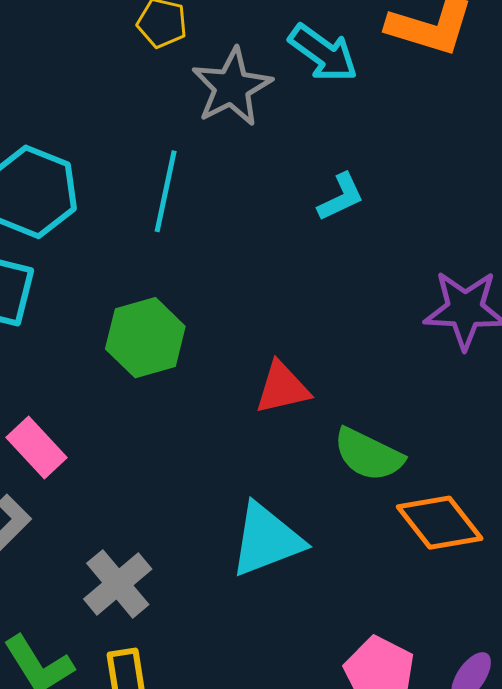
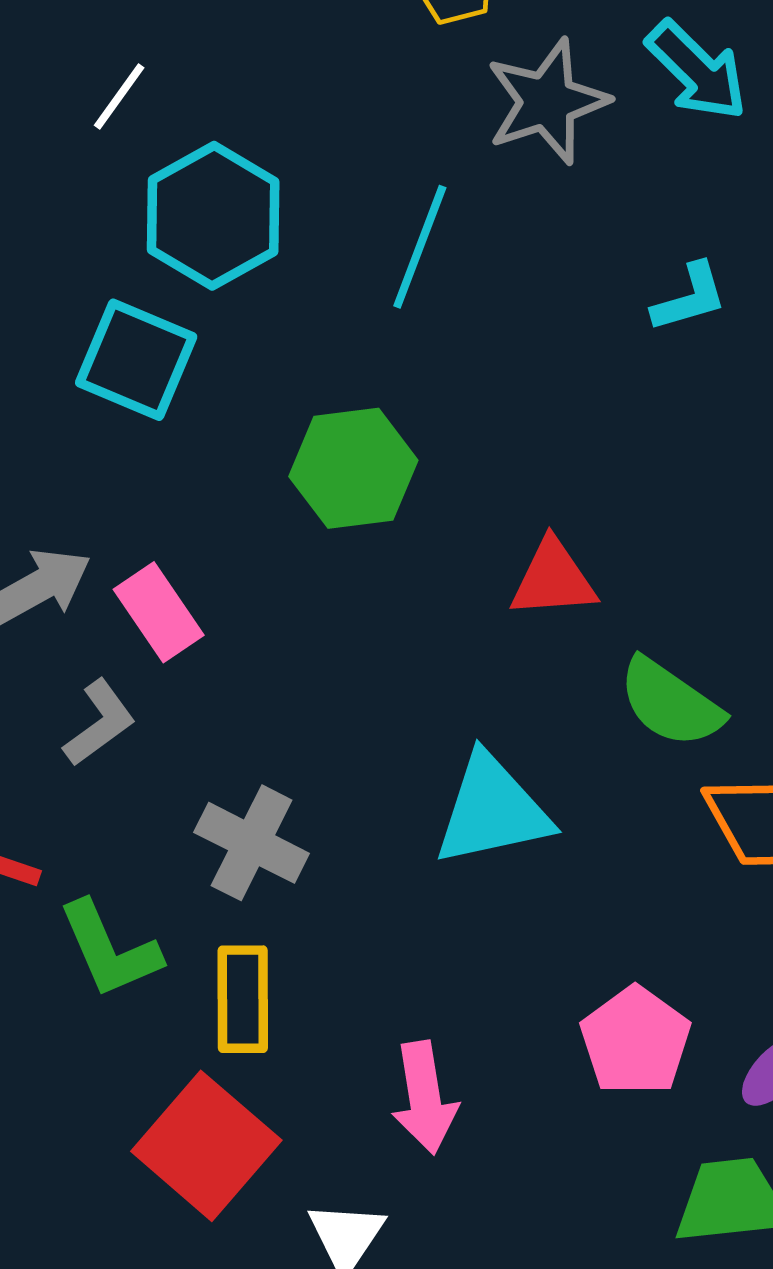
gray cross: (118, 584) -> (252, 843), turned -32

